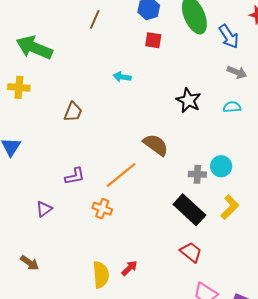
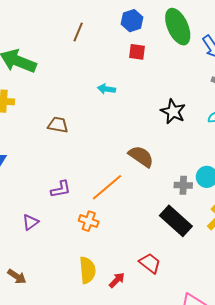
brown trapezoid: (73, 112) -> (58, 125), turned -100
red trapezoid: (191, 252) -> (150, 263), moved
yellow semicircle: (101, 275) -> (87, 270), moved

